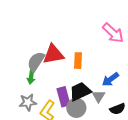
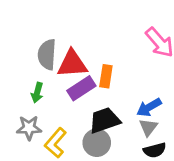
gray semicircle: (36, 62) -> (47, 54), moved, turned -35
gray triangle: (99, 96) -> (148, 127), moved
purple rectangle: (63, 97) -> (81, 88), moved, turned 66

